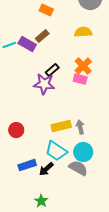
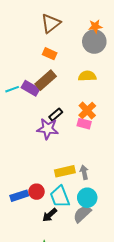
brown rectangle: (42, 36) -> (46, 80), size x1.5
red circle: (16, 130) -> (37, 192), moved
cyan trapezoid: (56, 151) -> (60, 197), turned 35
blue rectangle: (27, 165) -> (19, 196), moved
gray semicircle: (78, 168) -> (82, 214), turned -72

